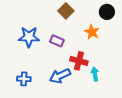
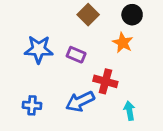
black circle: (107, 12) -> (132, 15), moved
cyan arrow: (95, 74) -> (129, 111), moved

